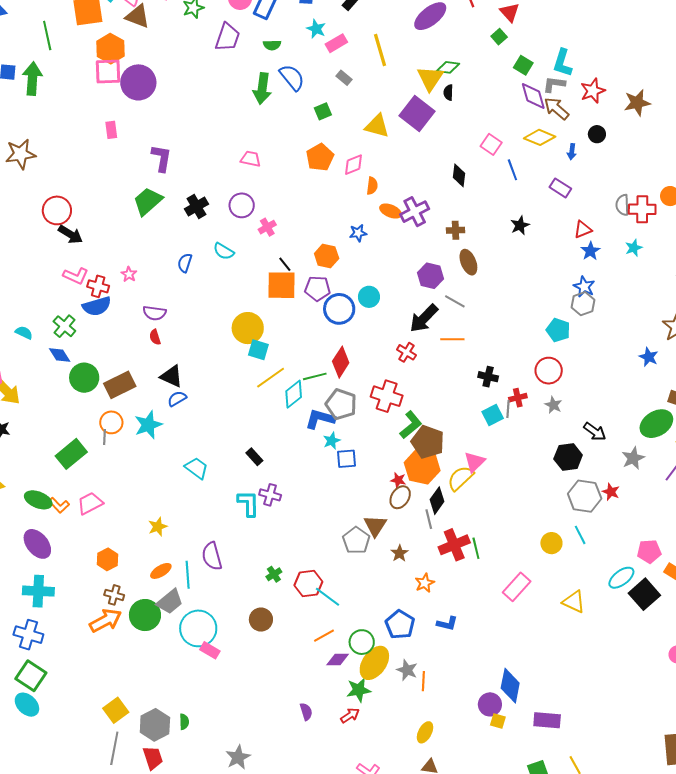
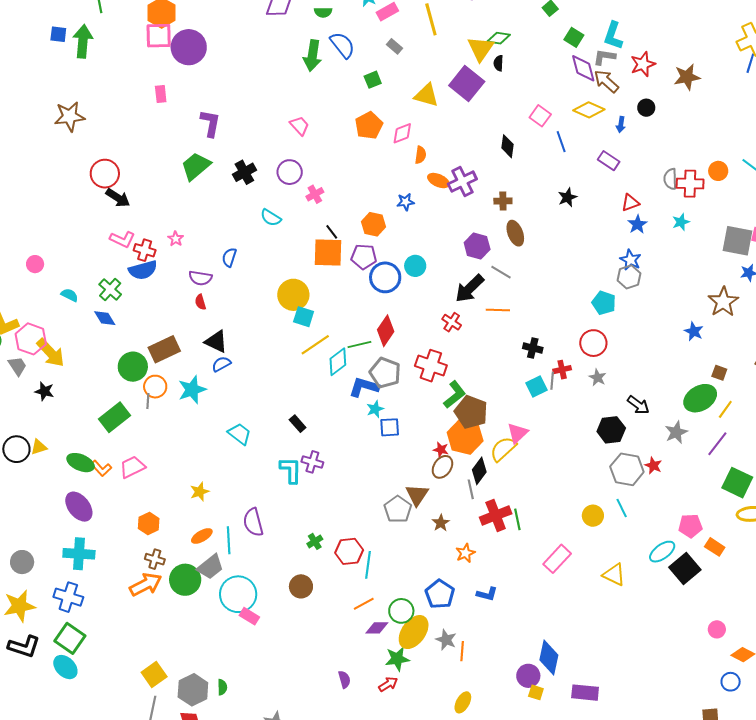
pink trapezoid: (251, 159) -> (300, 126), turned 35
blue semicircle: (185, 263) -> (229, 257), moved
green circle: (84, 378) -> (133, 367), moved
cyan line: (328, 597) -> (368, 565), turned 60

